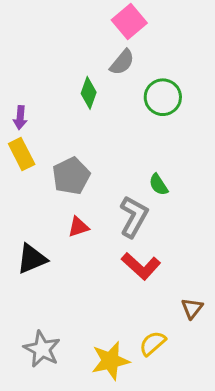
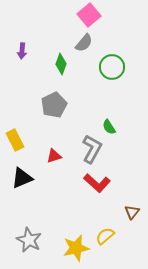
purple arrow: (20, 118) -> (22, 51), moved
yellow rectangle: (22, 154) -> (15, 140), moved
gray pentagon: (71, 176) -> (54, 105), moved

